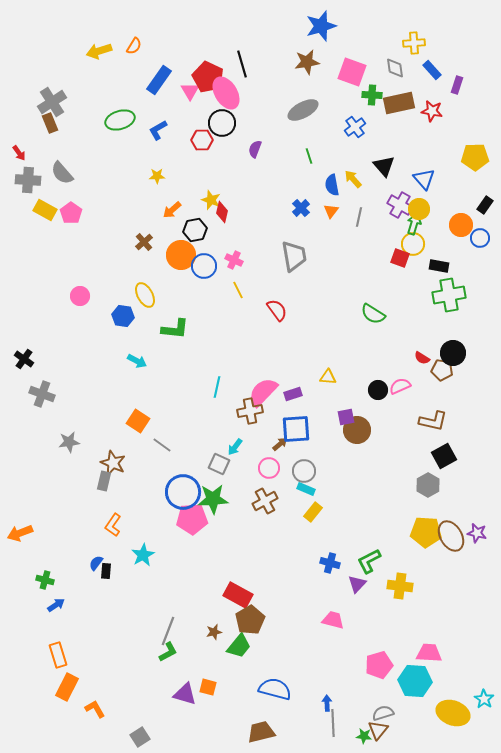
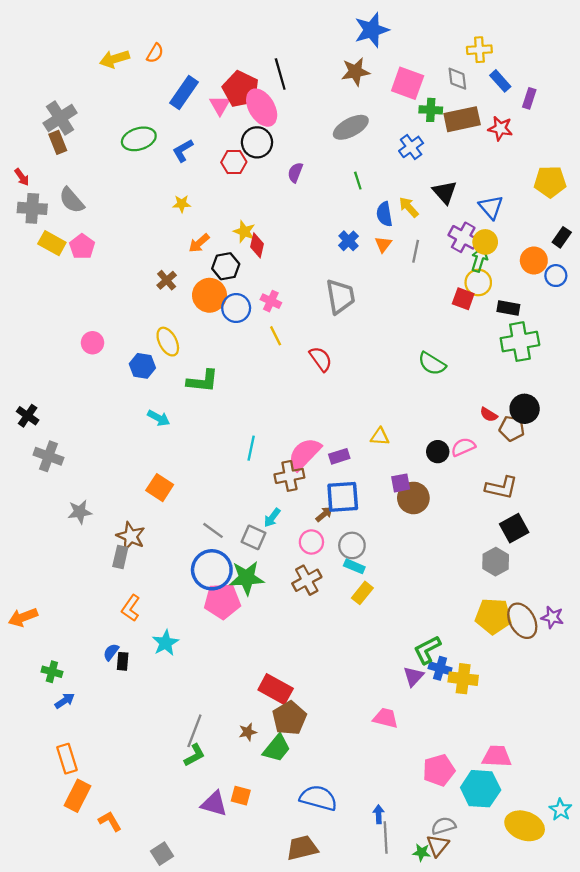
gray line: (162, 445) -> (213, 530), moved
blue cross: (330, 563) -> (440, 668), moved

